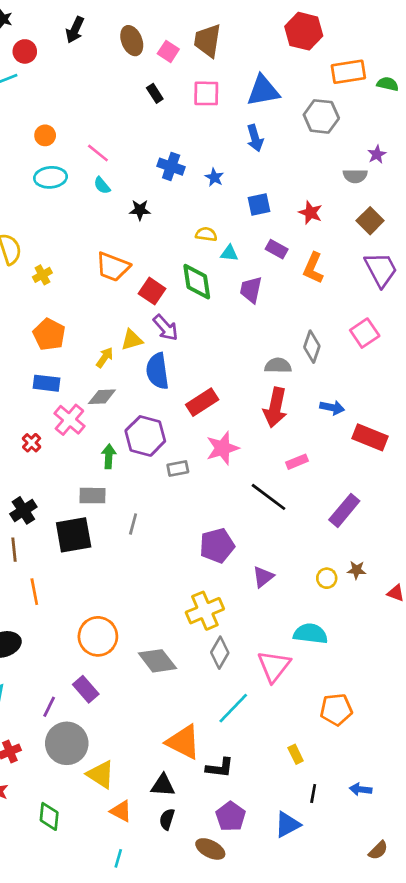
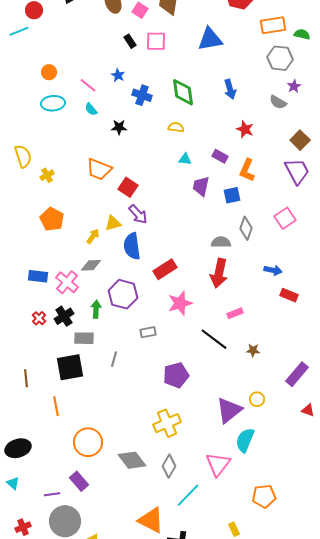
pink square: (206, 93) -> (156, 41), moved
gray hexagon: (321, 116) -> (280, 58), moved
blue arrow: (255, 138) -> (230, 89), moved
gray semicircle: (355, 176) -> (278, 102), turned 30
blue star: (214, 177) -> (118, 75), moved
blue square: (259, 204) -> (232, 195), moved
brown square: (370, 221) -> (300, 140), moved
yellow semicircle: (206, 234) -> (176, 127), moved
green diamond: (197, 282) -> (183, 92), moved
blue rectangle: (46, 383) -> (38, 276), moved
blue arrow: (332, 408) -> (273, 270), moved
red rectangle: (370, 437) -> (289, 295), size x0.7
red cross: (32, 443) -> (39, 318), moved
gray rectangle: (178, 468) -> (148, 332), moved
black cross: (23, 510) -> (64, 316), moved
purple rectangle: (344, 510) -> (297, 374), moved
brown star: (357, 570) -> (253, 350), moved
purple triangle: (263, 577) -> (229, 410), moved, size x1.6
orange line: (34, 592) -> (56, 406), moved
cyan semicircle: (310, 634) -> (245, 440), turned -75
gray diamond: (220, 653) -> (169, 466), moved
purple line: (49, 707) -> (52, 494), turned 56

